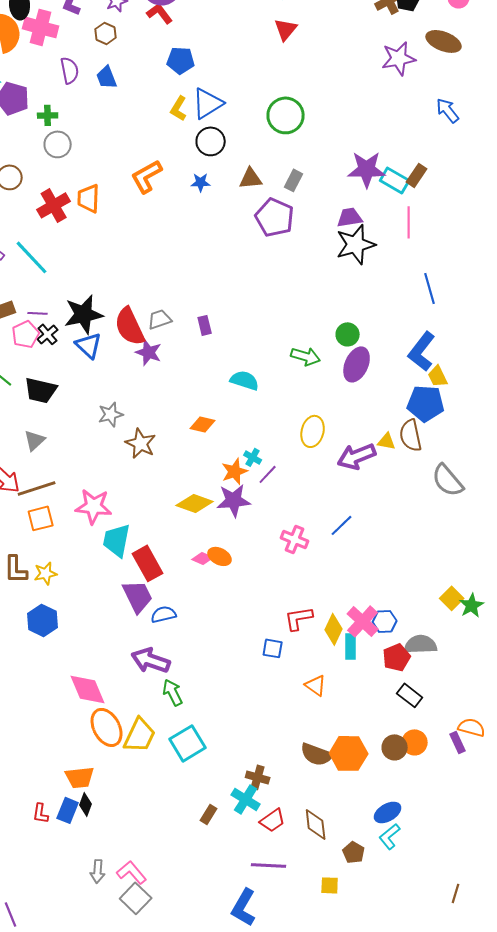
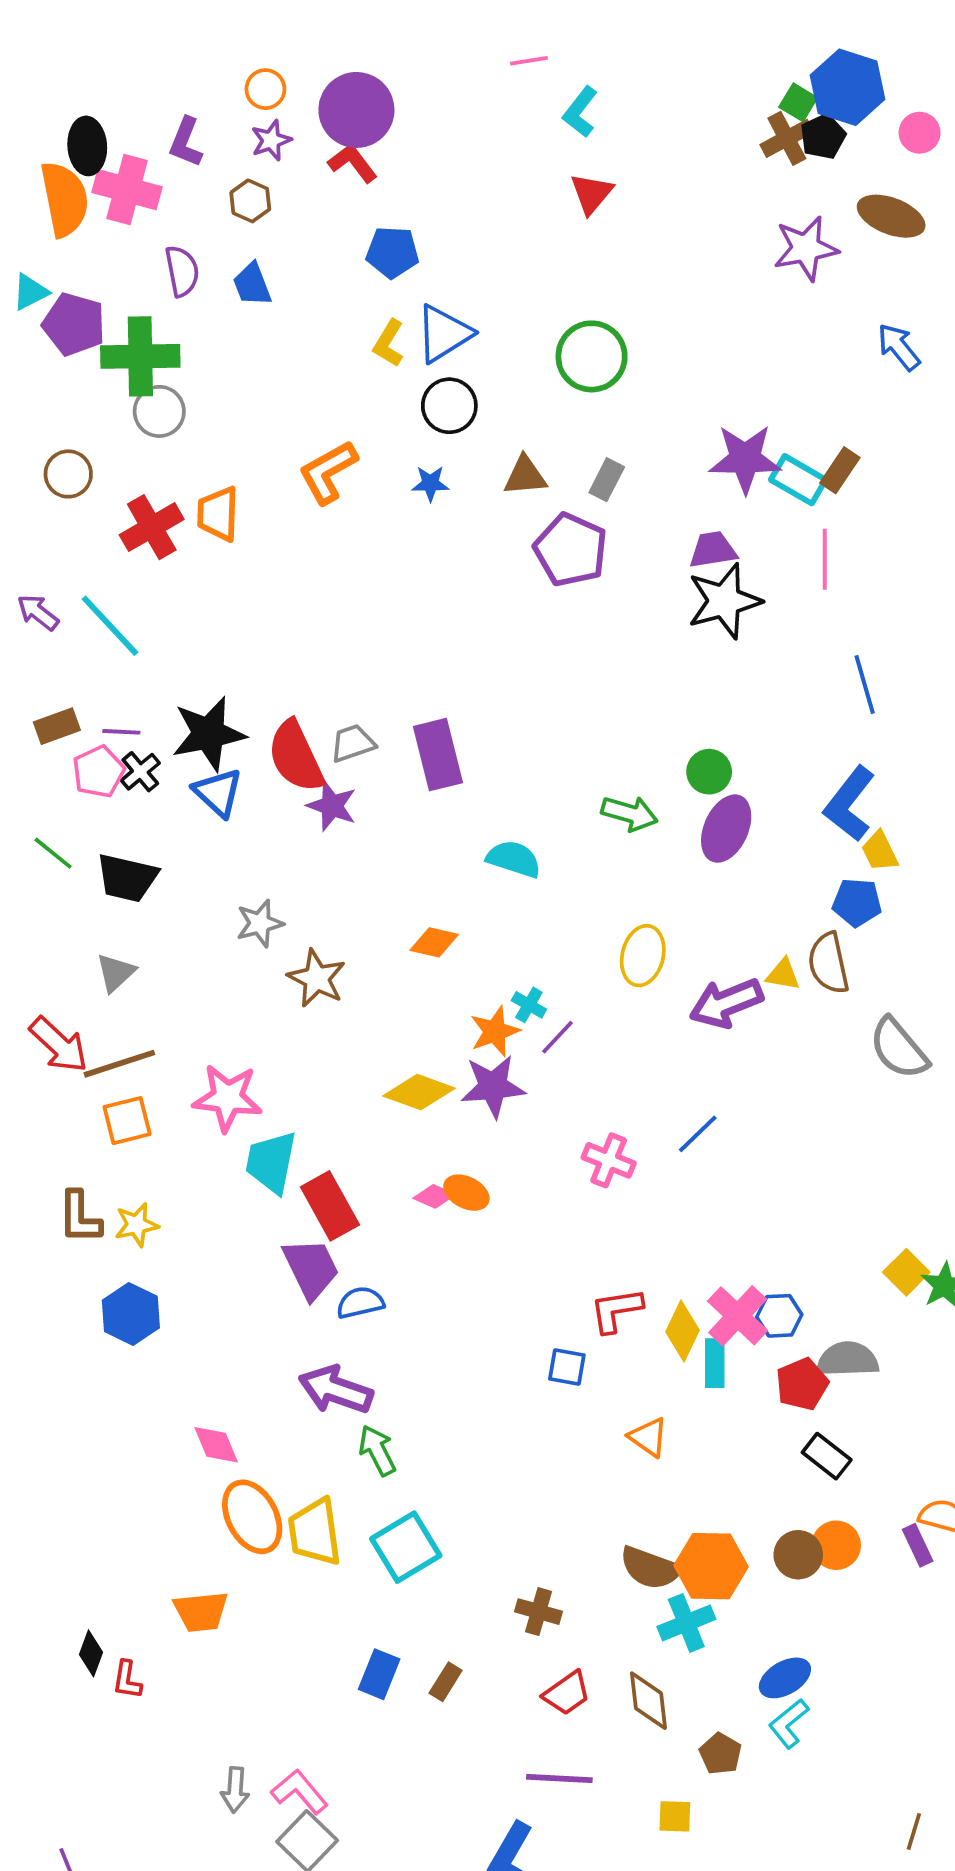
green cross: (48, 115) -> (140, 356), size x2.0
purple rectangle: (205, 325) -> (438, 755), size x1.8
blue pentagon: (426, 403) -> (857, 902), size x0.7
pink diamond: (88, 689) -> (216, 1445), size x0.7
yellow trapezoid: (140, 735) -> (315, 1532), turned 147
cyan cross: (246, 799) -> (686, 1623), moved, turned 36
black diamond: (86, 804) -> (91, 1653), moved
blue rectangle: (68, 810) -> (379, 1674), moved

